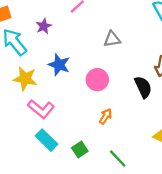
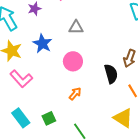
gray triangle: (112, 39) -> (76, 27), moved
cyan rectangle: (47, 140) -> (21, 118), moved

